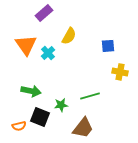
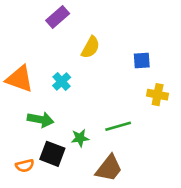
orange triangle: (26, 45) -> (20, 79), moved, turned -35
cyan cross: (48, 53) -> (62, 81), moved

